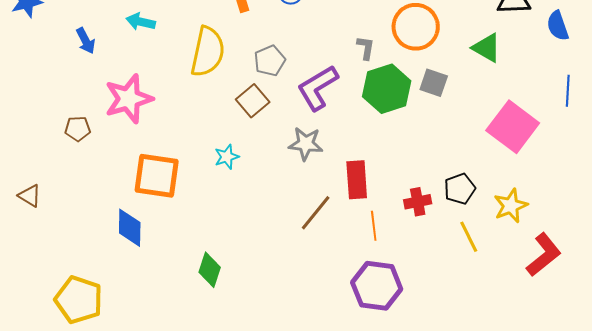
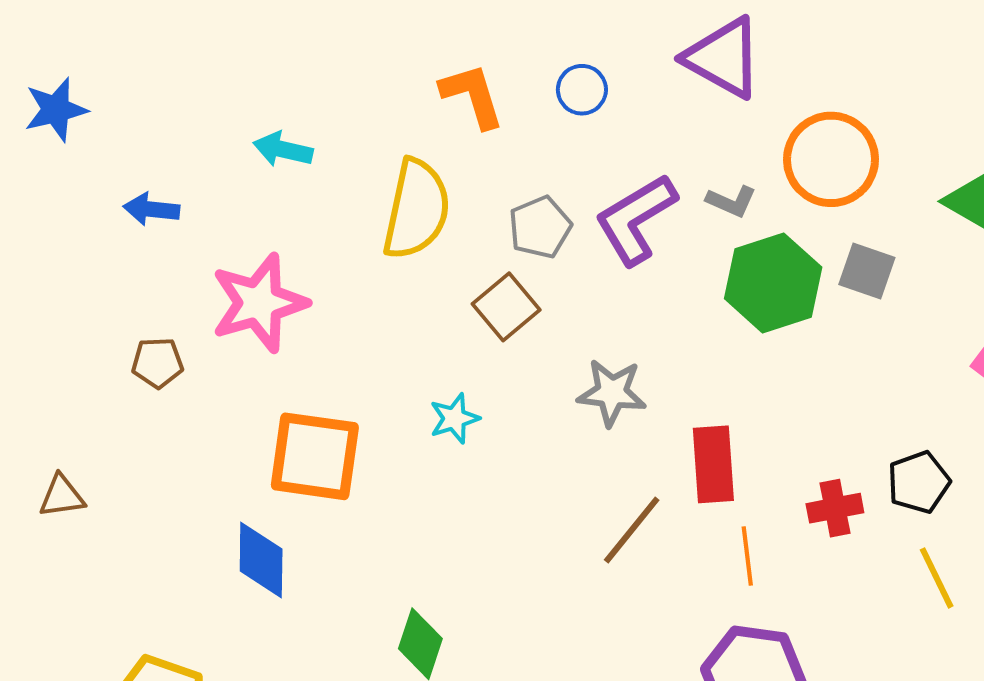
blue arrow: (86, 41) -> (151, 209), moved, turned 124
gray L-shape: (366, 48) -> (731, 201), turned 105
purple L-shape: (318, 88) -> (636, 219), moved
brown triangle: (30, 196) -> (62, 496), turned -40

